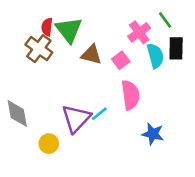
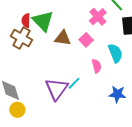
cyan semicircle: (155, 56) -> (115, 53), moved
pink semicircle: (130, 95) -> (97, 66), size x0.6
yellow circle: (49, 144) -> (17, 110), moved

